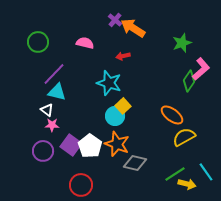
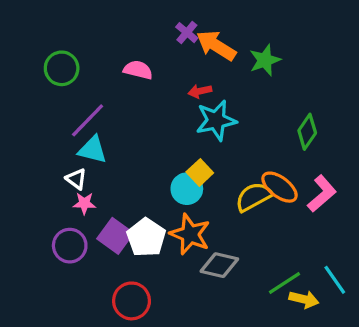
green star: (182, 43) -> (265, 60), moved
pink L-shape: (201, 69) -> (322, 194), moved
cyan star: (109, 83) -> (216, 120), moved, turned -30
yellow semicircle: (184, 137) -> (254, 197), moved

